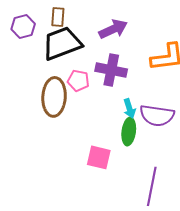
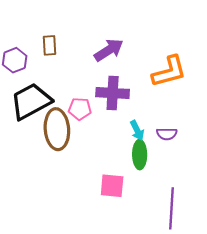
black trapezoid: (62, 43) -> (31, 101), moved
purple semicircle: (157, 116) -> (167, 134), size x0.6

